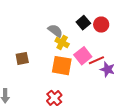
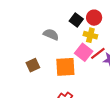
yellow cross: (62, 43) -> (90, 35), moved
brown square: (22, 58) -> (33, 65), moved

